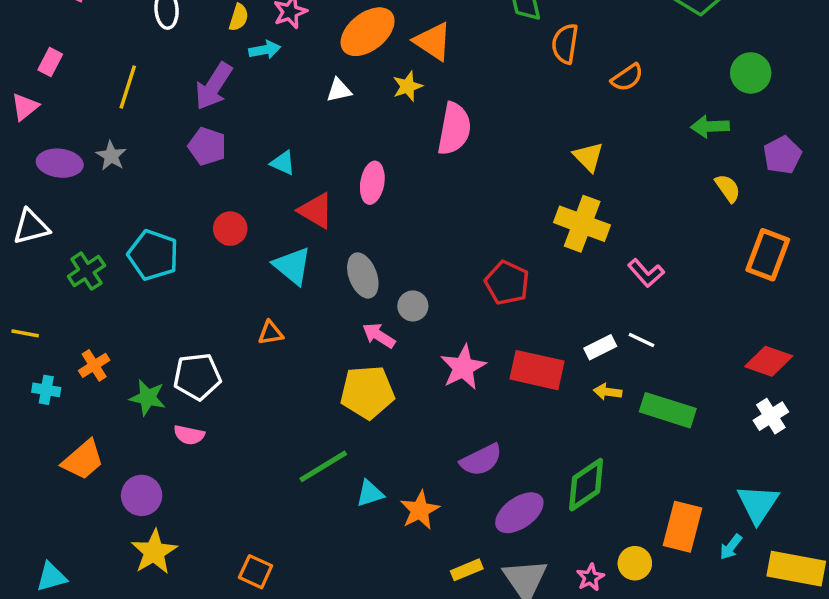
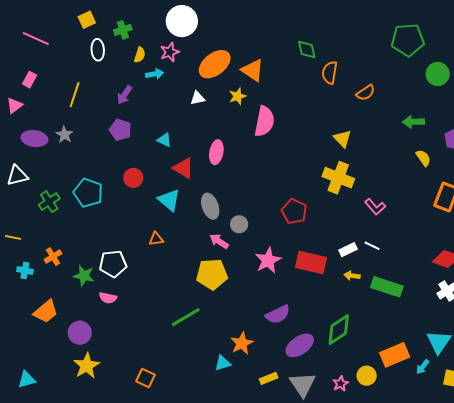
green circle: (751, 73) -> (438, 74), moved
purple arrow: (214, 86) -> (125, 95), size x0.7
cyan triangle: (370, 493) -> (223, 363), moved
orange rectangle: (683, 527) -> (395, 355), turned 52

